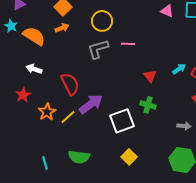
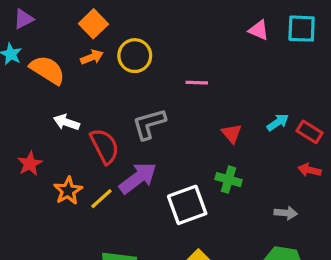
yellow circle: (102, 21) -> (135, 56), moved
gray L-shape: (98, 49) -> (149, 124), moved
white arrow: (34, 69) -> (66, 122), moved

